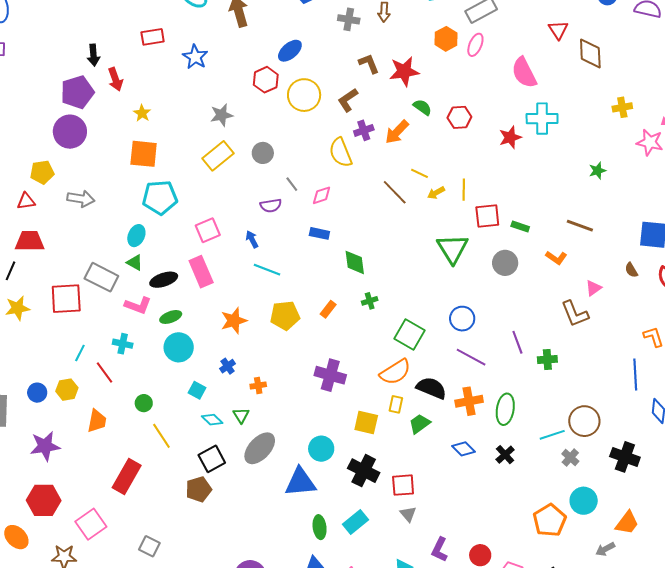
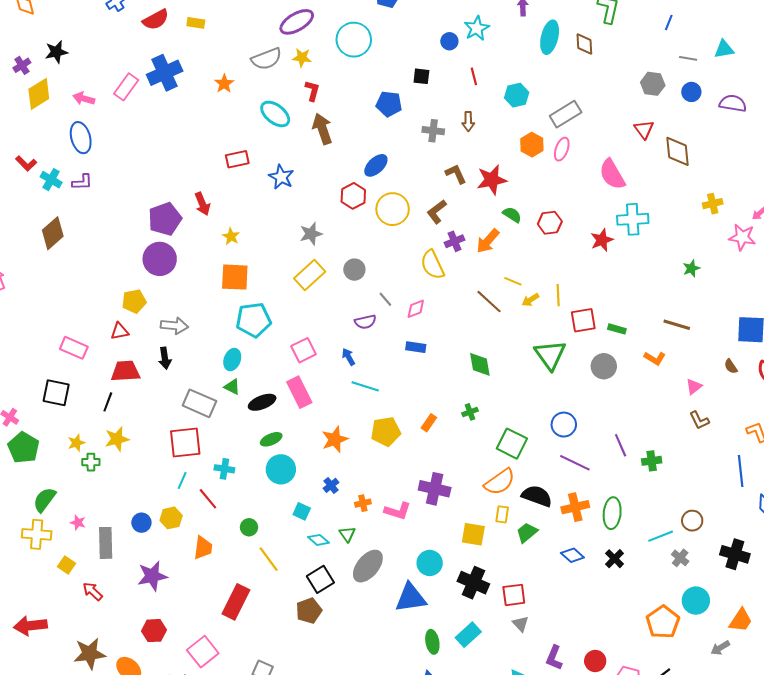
black arrow: (94, 55) -> (165, 358), moved
green diamond: (355, 262) -> (480, 364), moved
red square: (66, 299) -> (185, 442), moved
pink L-shape: (138, 305) -> (398, 511), moved
brown L-shape: (575, 314) -> (699, 420), moved, size x0.7
brown circle: (584, 421) -> (692, 521), size x0.7
red hexagon: (44, 500) -> (154, 631), size x0.7

